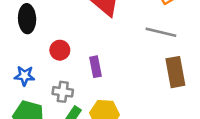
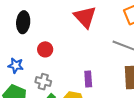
purple rectangle: (95, 67) -> (88, 79), moved

